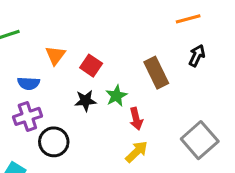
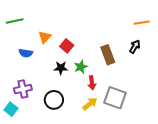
orange line: (188, 19) -> (142, 23), moved
purple cross: (27, 116) -> (23, 89), moved
gray square: (200, 140) -> (115, 98), moved, turned -35
black circle: (54, 142) -> (54, 100), moved

